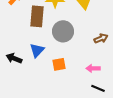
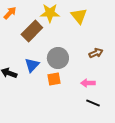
brown rectangle: (37, 16) -> (32, 31), turned 40
gray circle: (63, 31) -> (58, 58), moved

